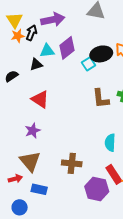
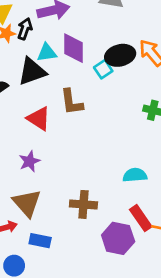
purple diamond: (67, 48) -> (74, 48), turned -50
black triangle: (36, 64) -> (32, 72), size x1.6
brown L-shape: (101, 99) -> (72, 102), moved
cyan semicircle: (110, 143) -> (135, 175), turned 84

